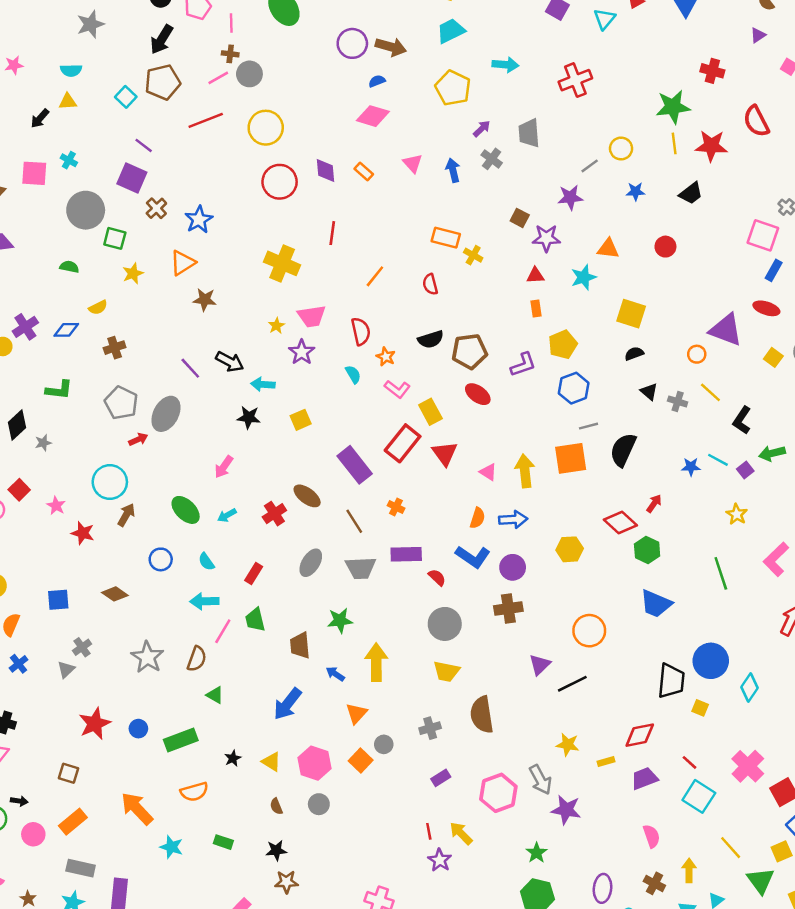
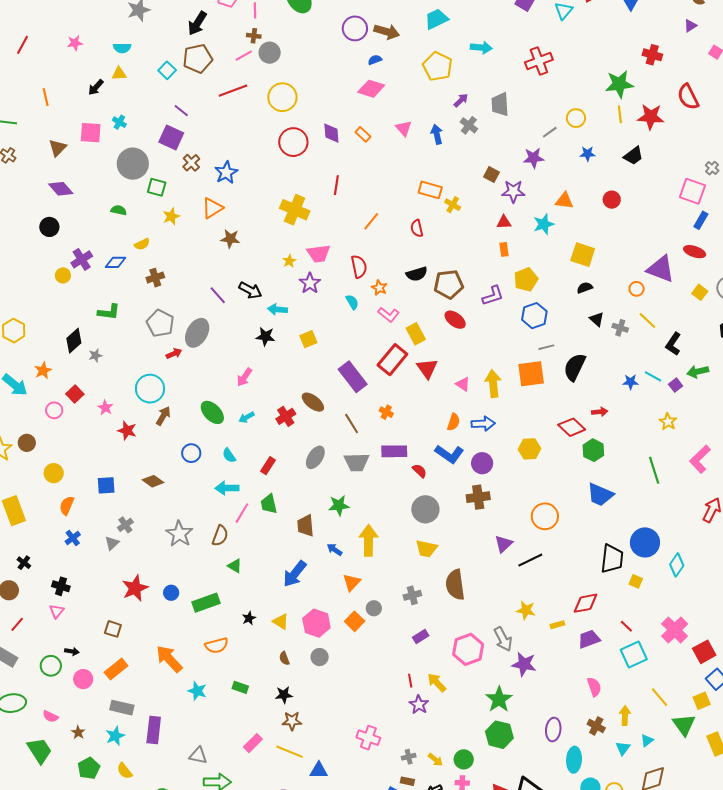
red arrow: (654, 503) -> (600, 412), turned 49
cyan square: (699, 796) -> (634, 654), turned 32
green star: (537, 853) -> (499, 699), size x1.5

